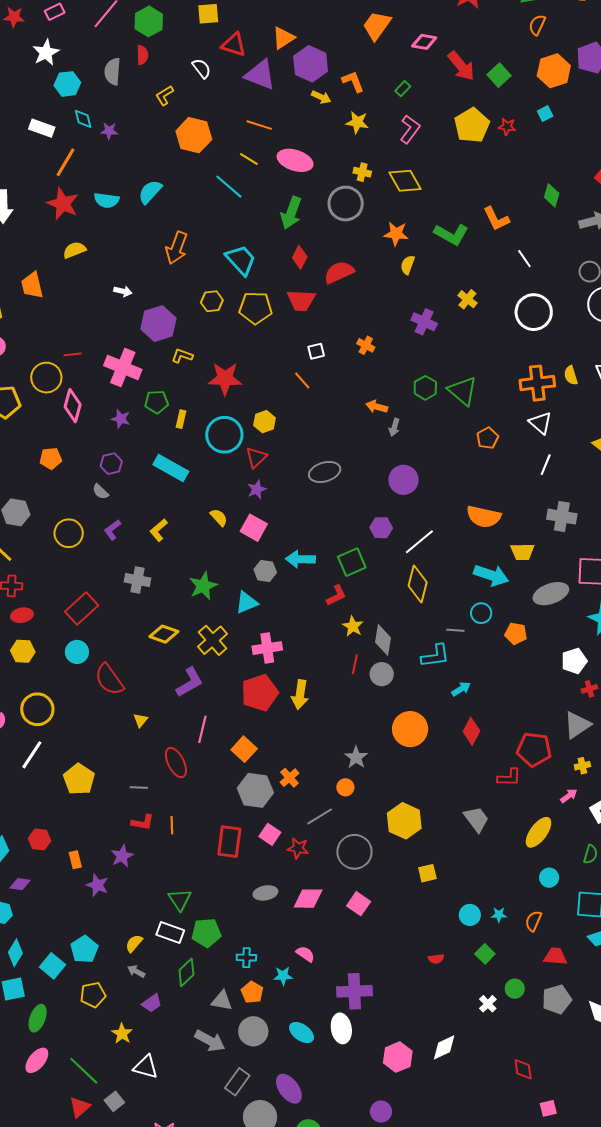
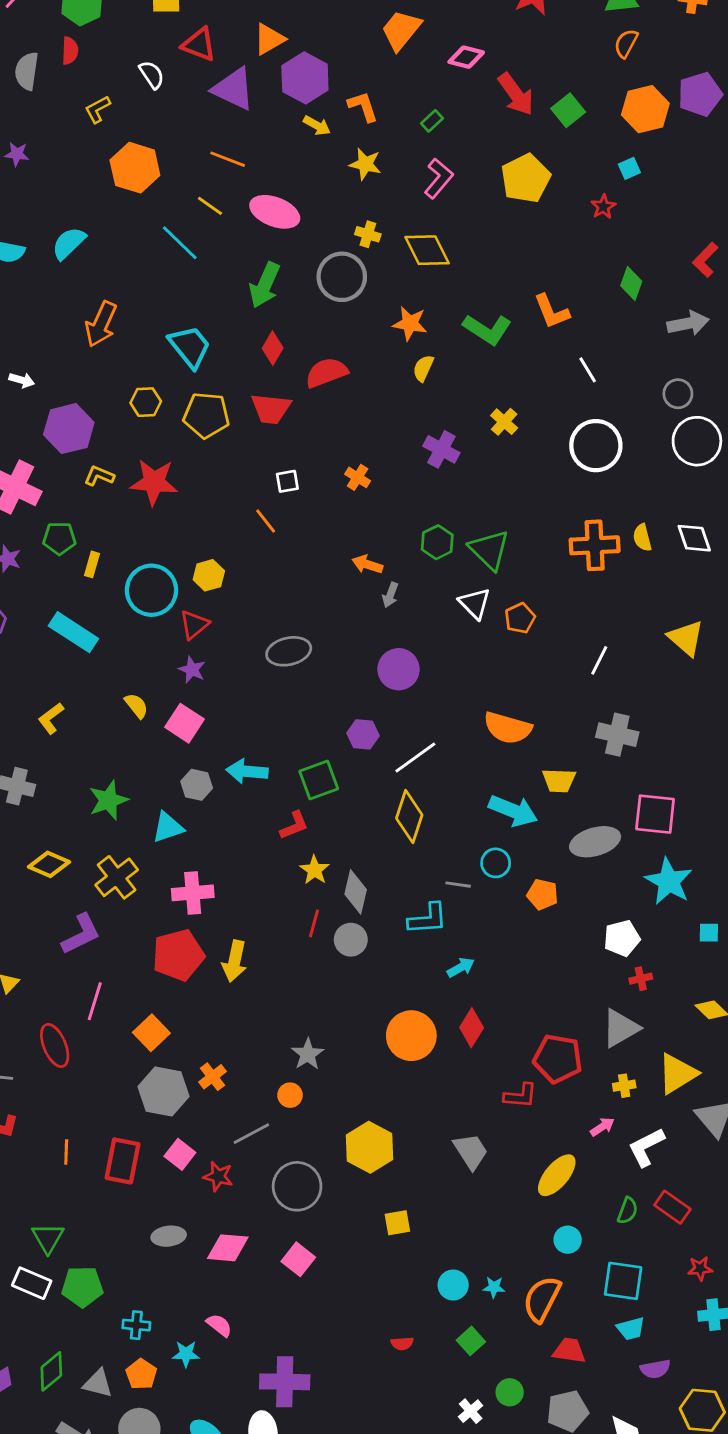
red star: (507, 127) -> (603, 207), moved, turned 30
red star: (225, 379) -> (154, 482), moved
white triangle: (540, 423) -> (475, 603), moved
purple star: (257, 489) -> (192, 670), turned -30
orange circle: (410, 729) -> (411, 1036), moved
orange line: (172, 825) -> (66, 1152), moved
orange semicircle: (533, 921) -> (542, 1299), size x1.6
green diamond: (186, 972) -> (51, 1371), moved

